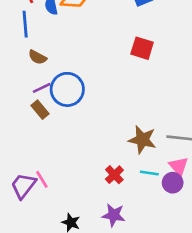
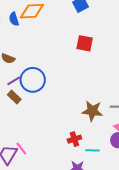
cyan line: (149, 173) -> (92, 150), moved
red cross: (114, 175) -> (74, 139), turned 32

